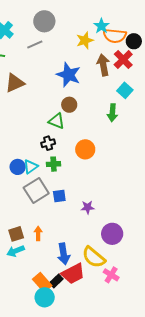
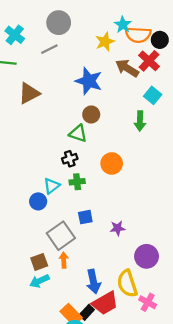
brown arrow: (103, 65) -> (127, 68), turned -45
blue circle: (18, 167) -> (38, 201), moved
gray square: (36, 191) -> (61, 236), moved
yellow semicircle: (94, 257) -> (127, 284), turned 35

